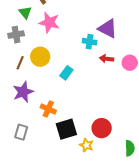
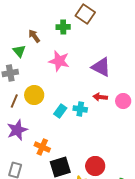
pink star: (49, 23) -> (59, 61), moved
cyan cross: (90, 42) -> (80, 109), moved

